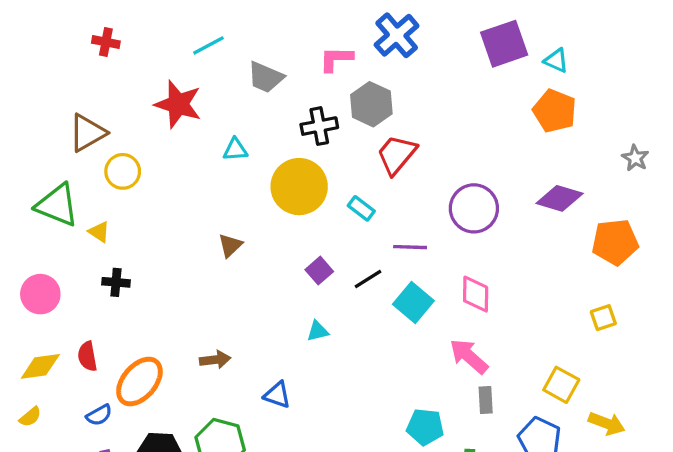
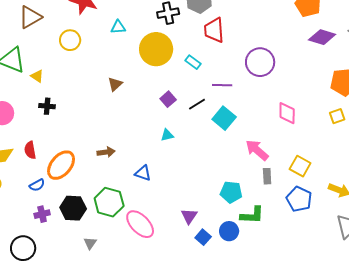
red trapezoid: (397, 155) -> (214, 30), turned -44
yellow circle: (123, 171) -> (70, 40), moved
purple diamond: (560, 198) -> (322, 37), moved
pink diamond: (476, 294) -> (287, 113), moved
yellow square: (603, 318) -> (337, 116), moved
yellow square: (561, 385) -> (300, 166), moved

